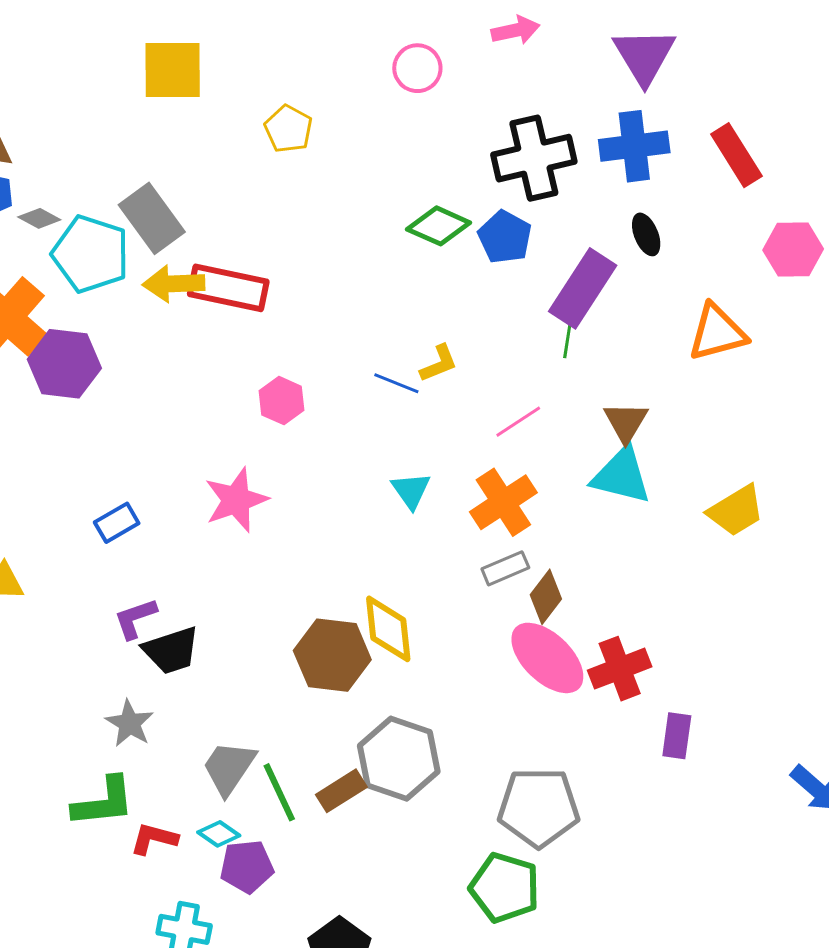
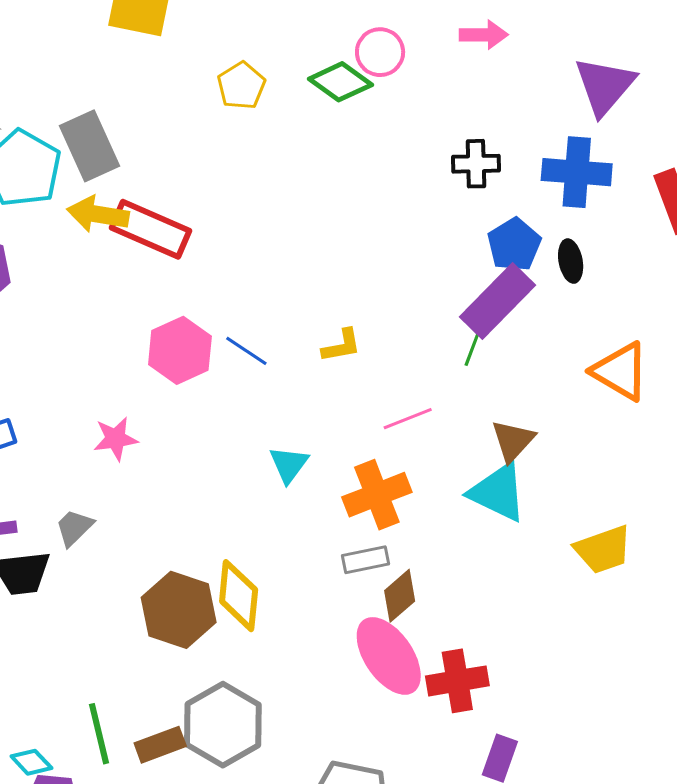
black cross: (534, 158) -> (476, 164), size x0.6
green diamond: (439, 226) -> (340, 82), moved
blue pentagon: (505, 237) -> (514, 245), moved
orange triangle: (717, 333) -> (620, 371), turned 34
blue line: (396, 383) -> (246, 351), moved
pink hexagon: (281, 401) -> (180, 350), size x1.4
pink star: (236, 500) -> (116, 439), size x0.7
gray trapezoid: (229, 768) -> (74, 528), moved, size x0.7

